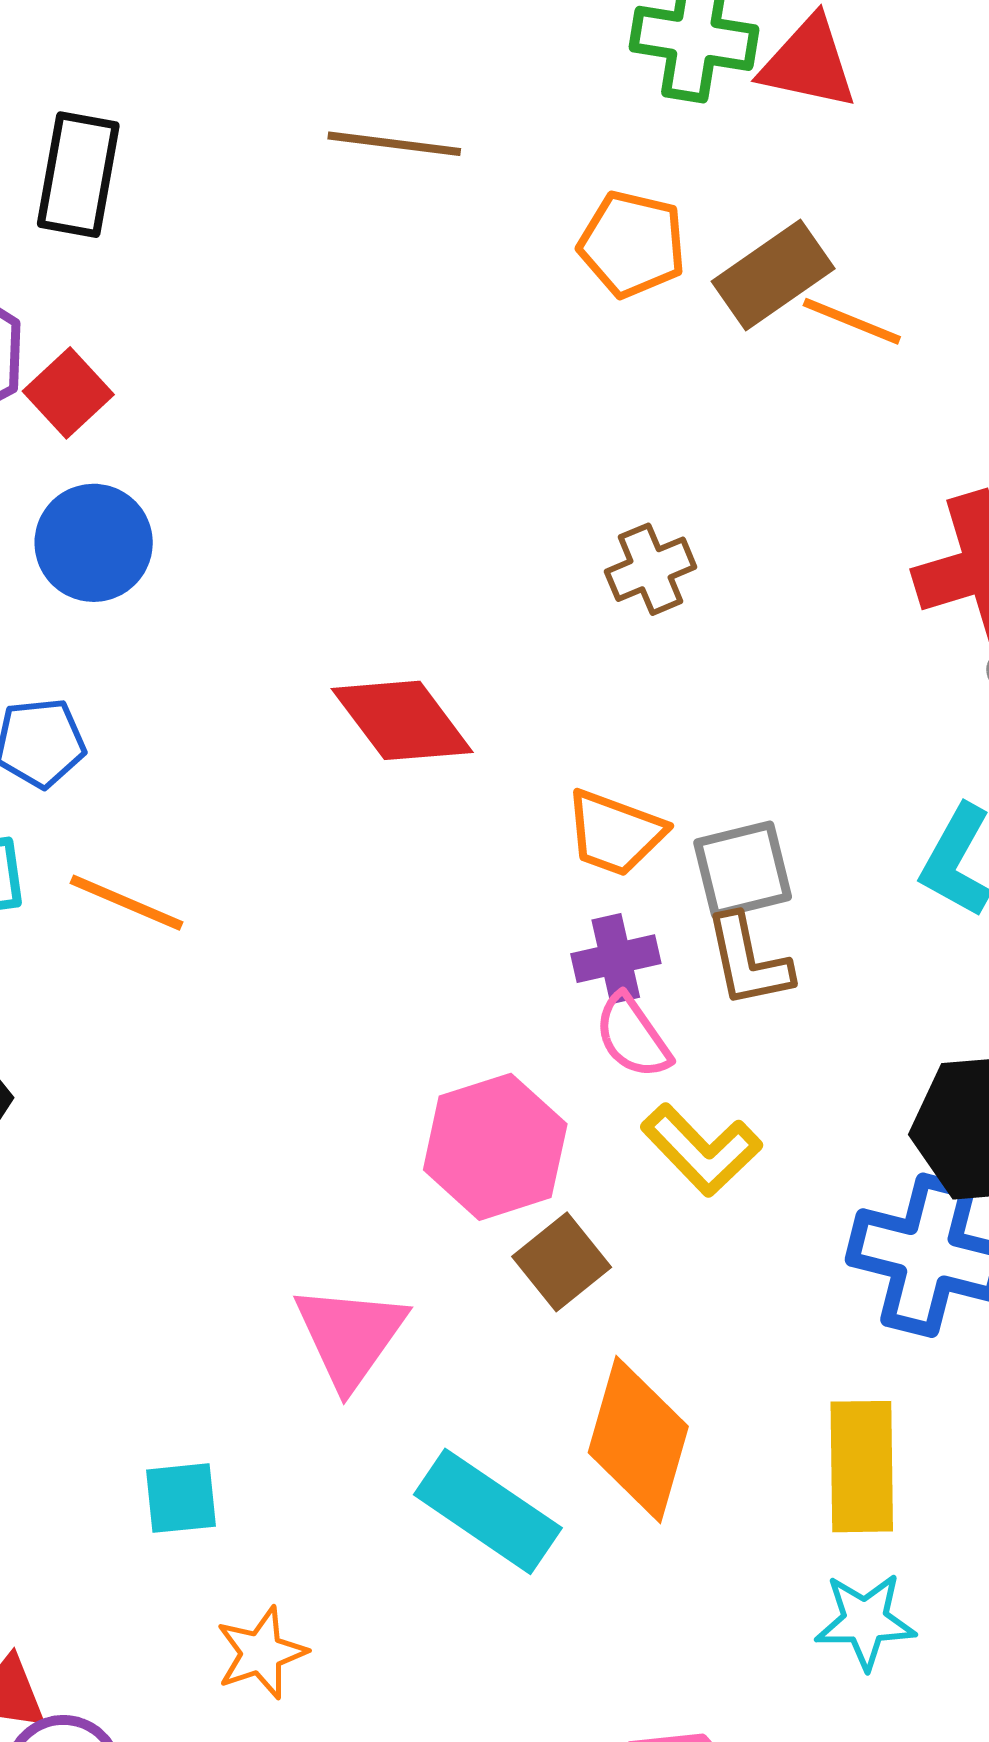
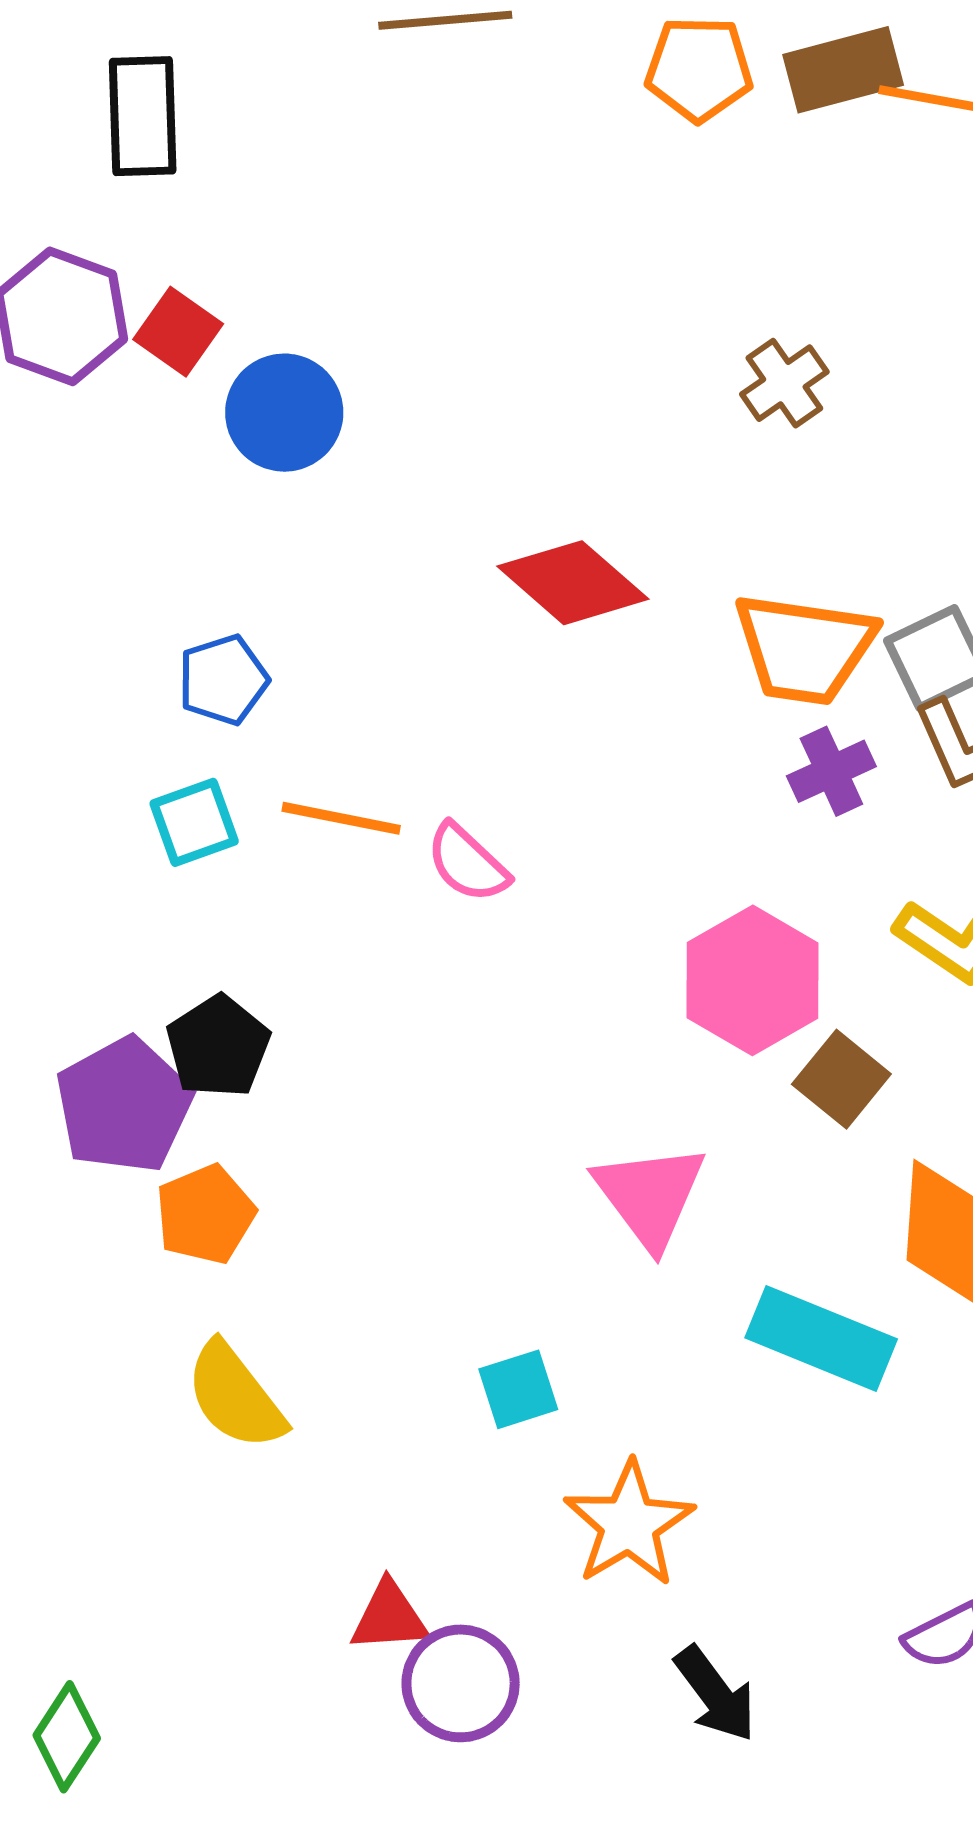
brown rectangle: (773, 275) -> (843, 70), turned 32
blue circle: (94, 543) -> (284, 413), moved
orange trapezoid: (615, 833) -> (804, 648), size x1.4
pink semicircle: (633, 1036) -> (467, 863), moved
orange star: (261, 1653) -> (629, 1524), size x1.4

